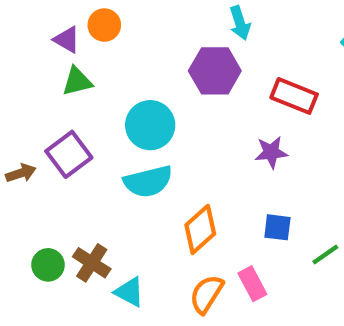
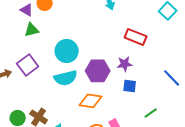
purple hexagon: (215, 71) -> (98, 71), moved
blue square: (277, 227) -> (130, 86), moved
orange diamond: (200, 229) -> (91, 101), turned 50

